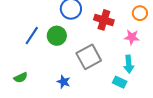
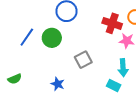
red cross: (104, 20) -> (112, 23), moved
gray square: (89, 57) -> (83, 60), size x0.7

